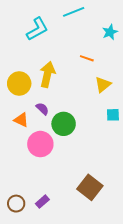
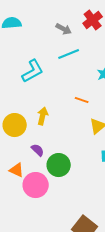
yellow arrow: (47, 74) -> (43, 116), size x0.7
orange triangle: (21, 120) -> (17, 170), moved

